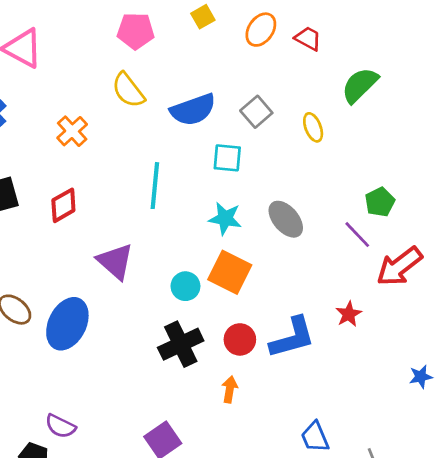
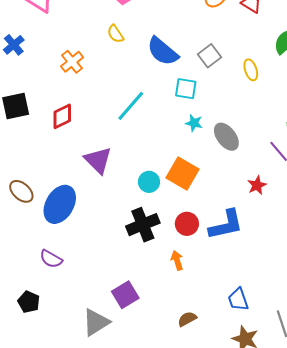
yellow semicircle: (128, 90) -> (115, 34), size x0.7
blue semicircle: (193, 110) -> (163, 51), turned 56
cyan line: (155, 186) -> (131, 106), turned 32
cyan star: (225, 218) -> (194, 123), moved, size x0.7
red star: (349, 314) -> (257, 185), moved
orange arrow: (230, 389) -> (177, 260), turned -30
purple semicircle: (60, 426) -> (51, 259), moved

